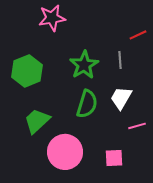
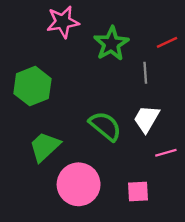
green star: (84, 65) -> (111, 44), moved
green semicircle: (87, 104) -> (105, 126), turned -68

